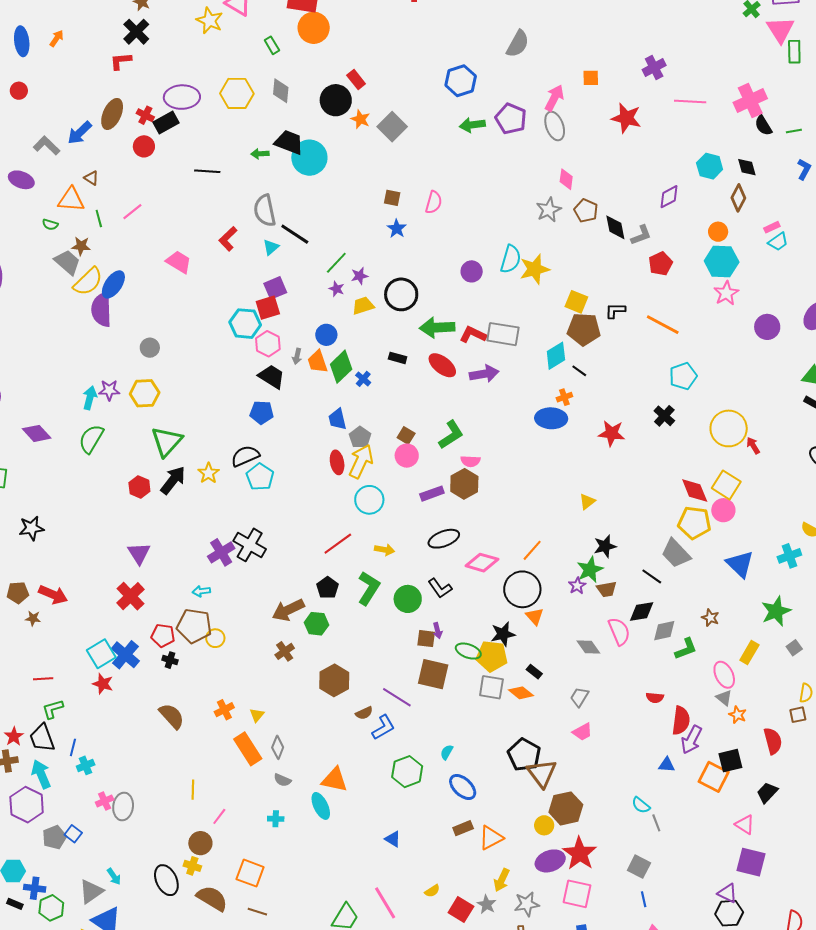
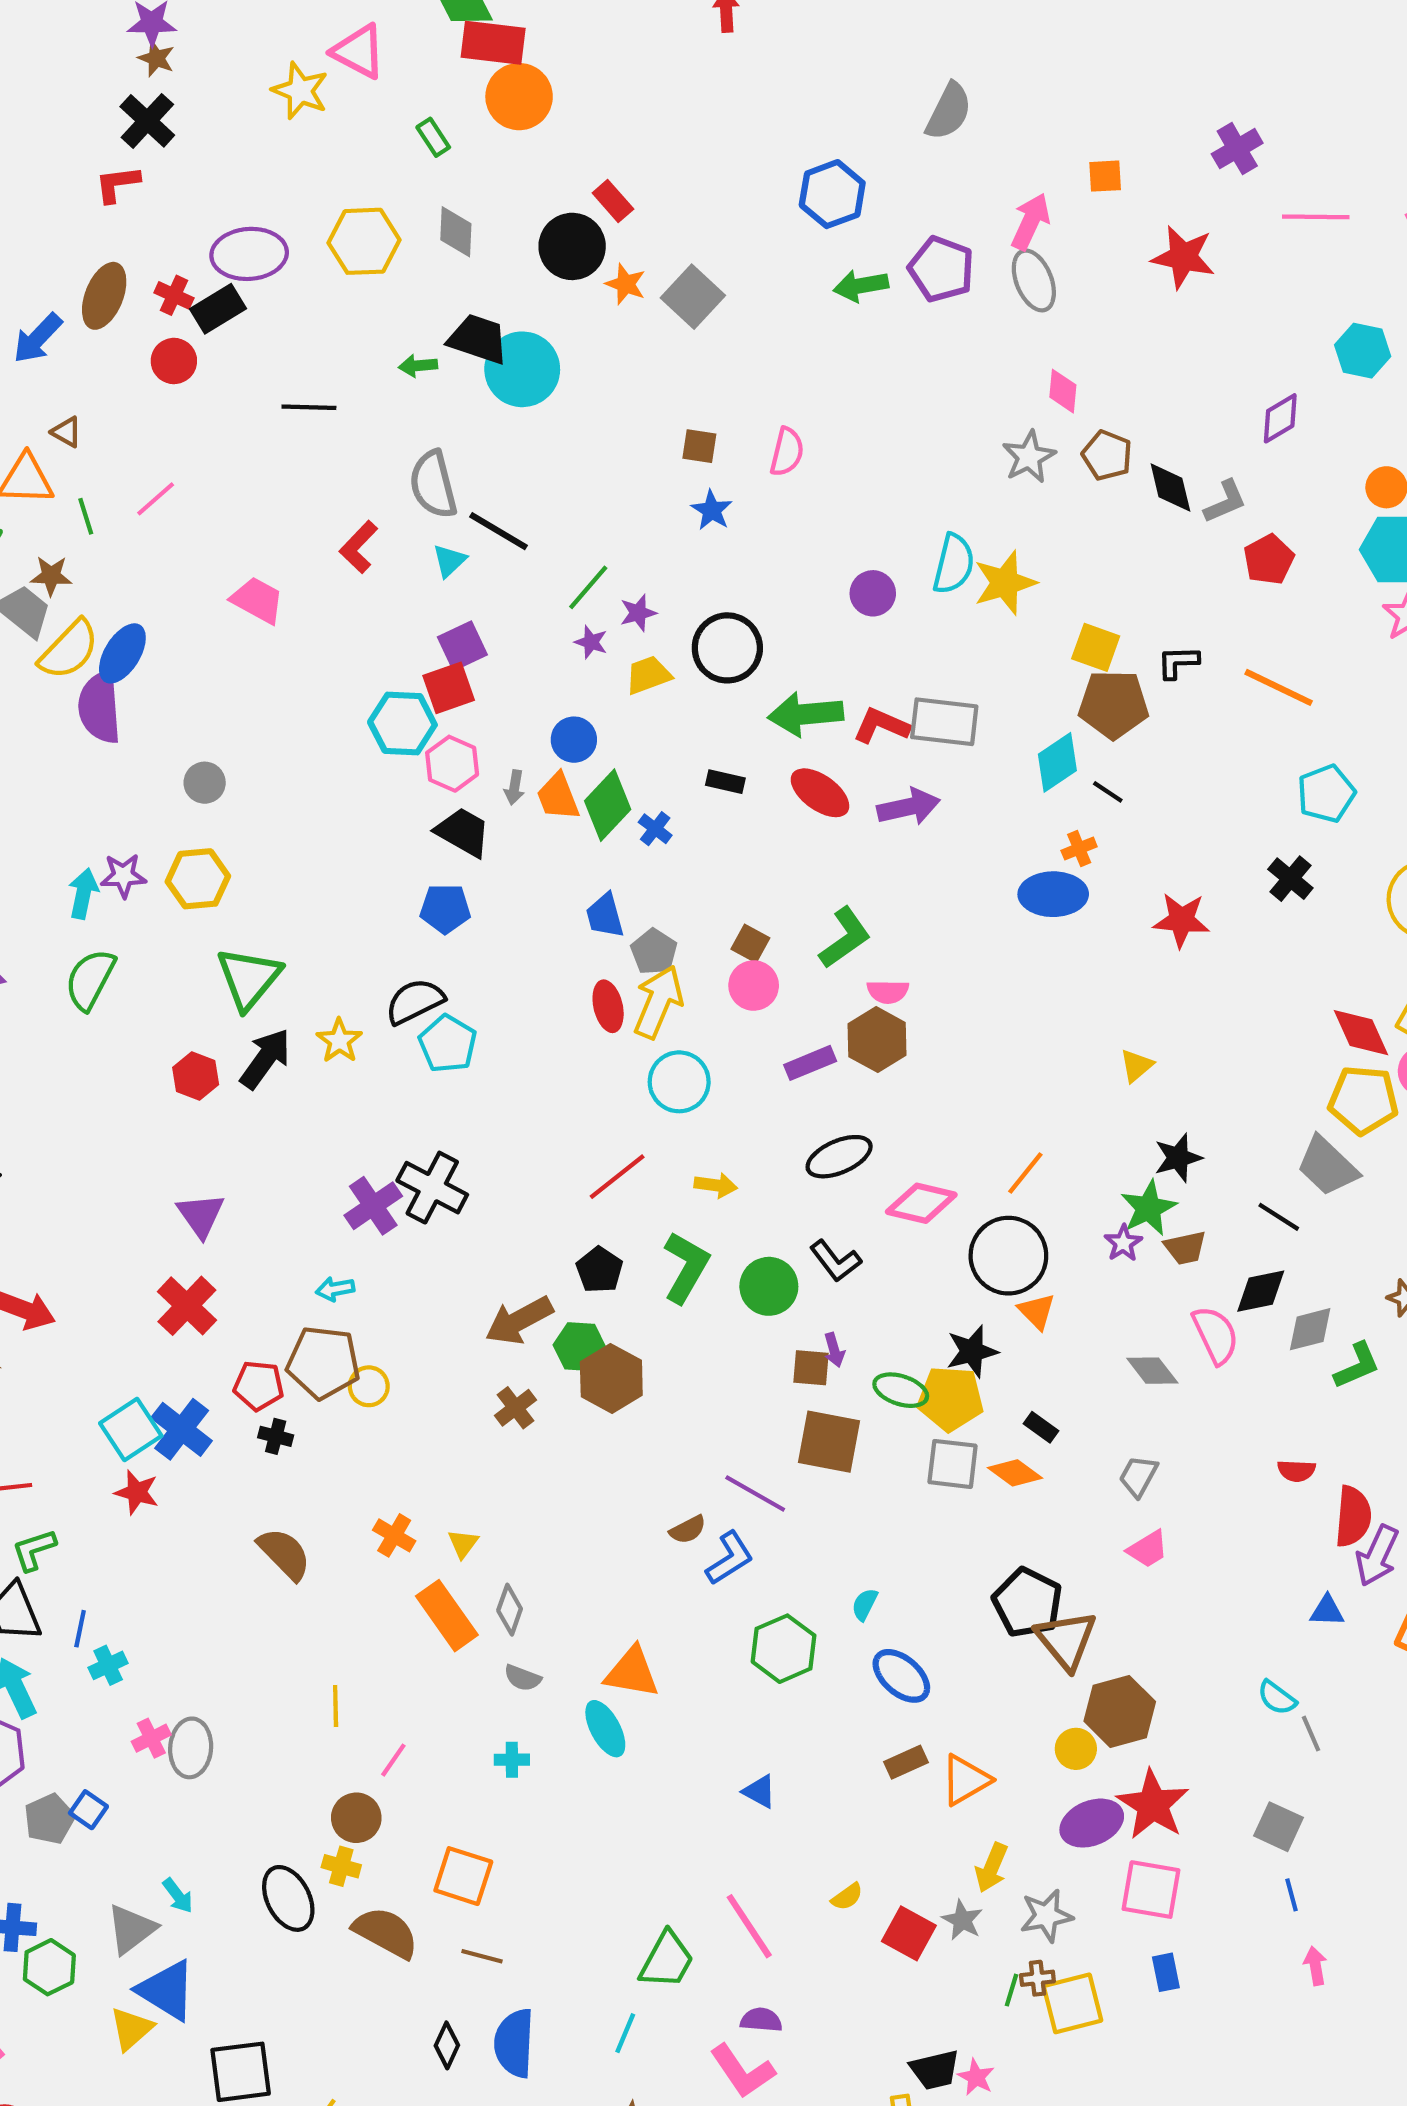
brown hexagon: (334, 680) -> (611, 1379), moved
orange cross: (224, 710) -> (394, 1535), turned -30

